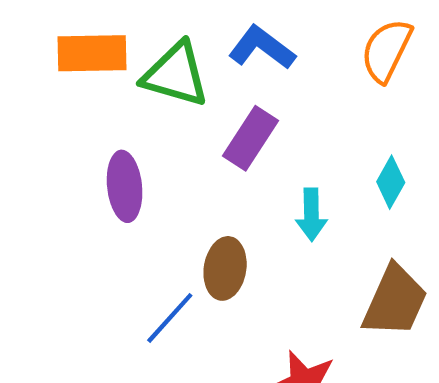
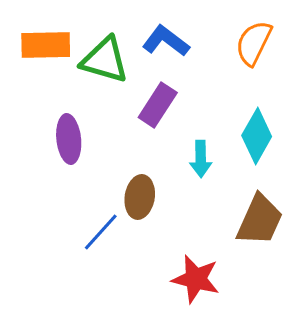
cyan diamond: (391, 182) -> (257, 136), size x1.5

